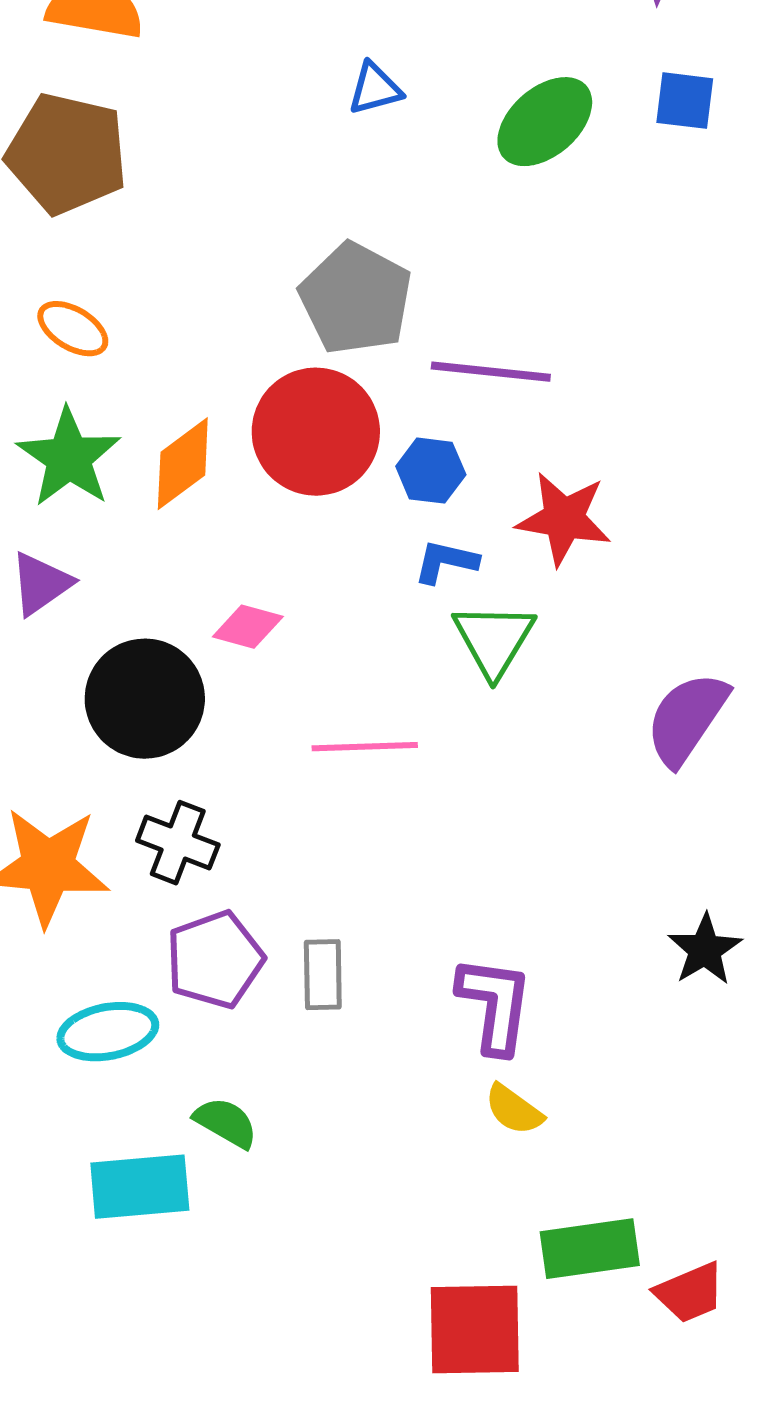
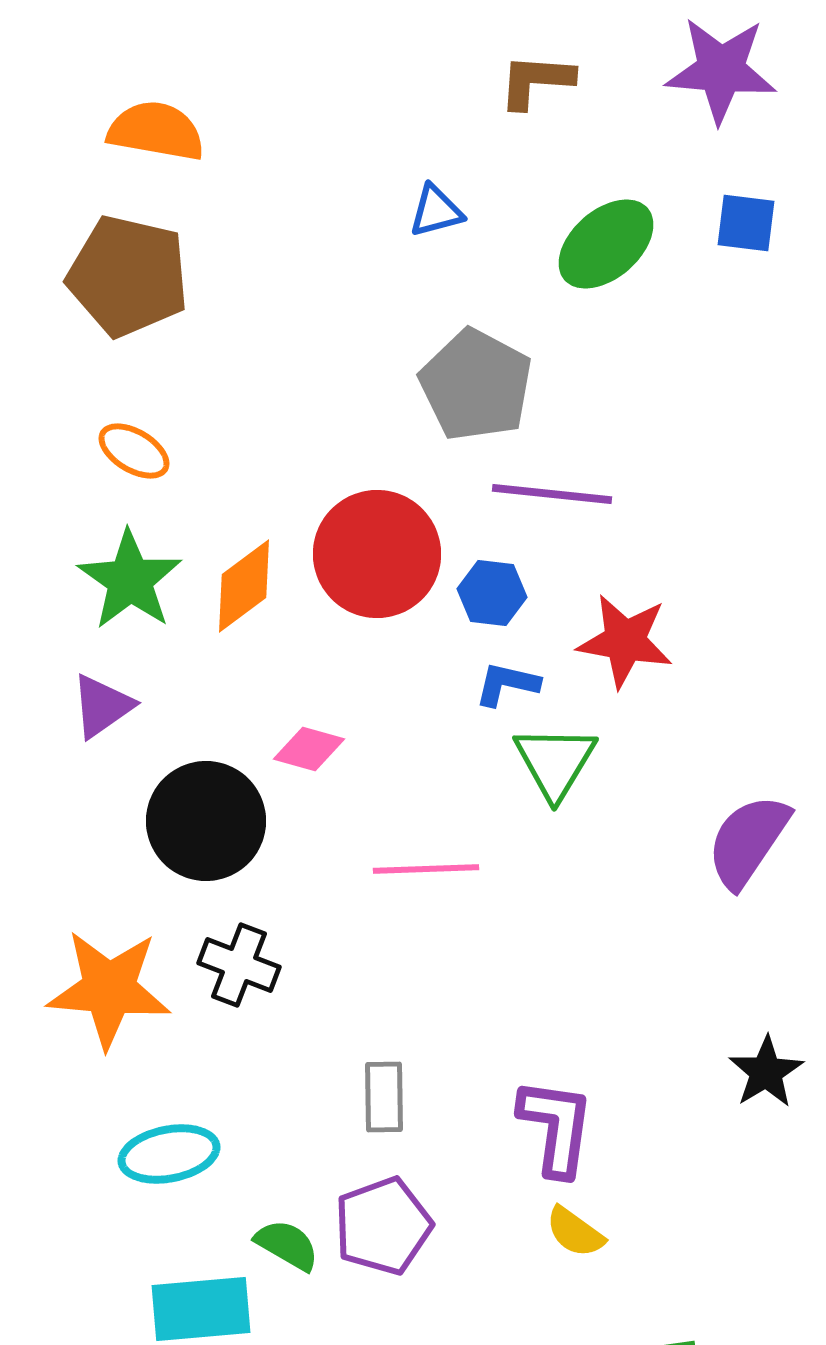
gray pentagon: (356, 299) -> (476, 385), moved
purple pentagon: (215, 960) -> (383, 1226), moved

